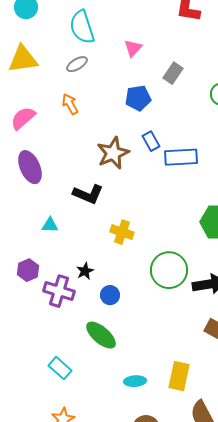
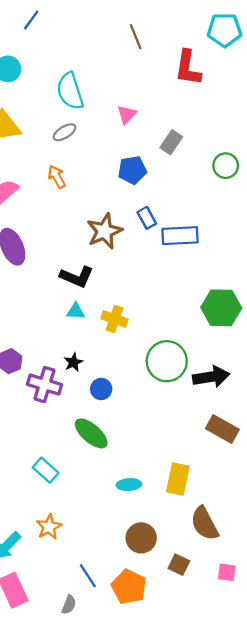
cyan triangle: (50, 225) -> (76, 311), moved

